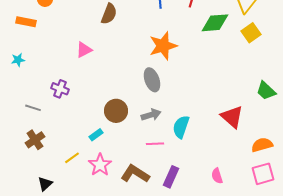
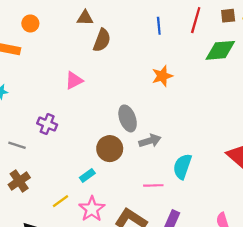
orange star: (163, 46) -> (162, 76), size x0.7
gray ellipse: (152, 80) -> (128, 118), moved
gray arrow: (151, 115) -> (150, 141), moved

